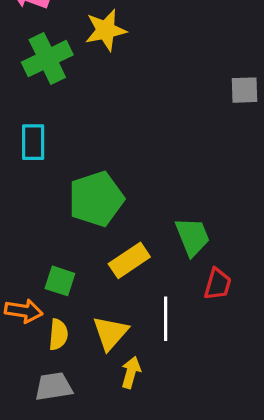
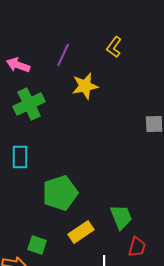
yellow star: (106, 30) -> (85, 86), moved

